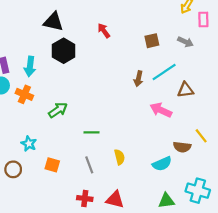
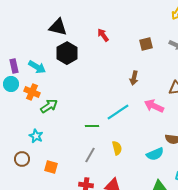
cyan arrow: (30, 66) -> (37, 67), turned -66
cyan line: (164, 72) -> (118, 112), moved
green arrow: (58, 110) -> (49, 106), moved
orange square: (52, 165) -> (51, 167), moved
gray line: (89, 165) -> (90, 155), turned 49

